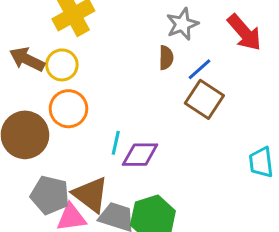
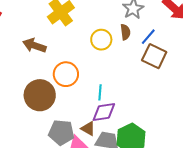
yellow circle: (62, 65) -> (101, 40), moved
purple diamond: (140, 155) -> (104, 112), moved
brown triangle: (91, 195) -> (88, 129), size x0.6

